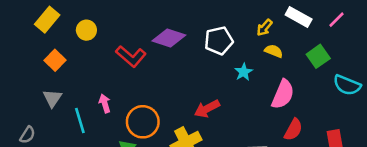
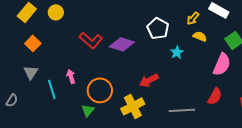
yellow circle: (86, 30) -> (56, 12), moved
purple diamond: (169, 38) -> (122, 44), moved
white pentagon: (219, 41) -> (158, 28), turned -30
pink semicircle: (283, 94) -> (222, 64), moved

